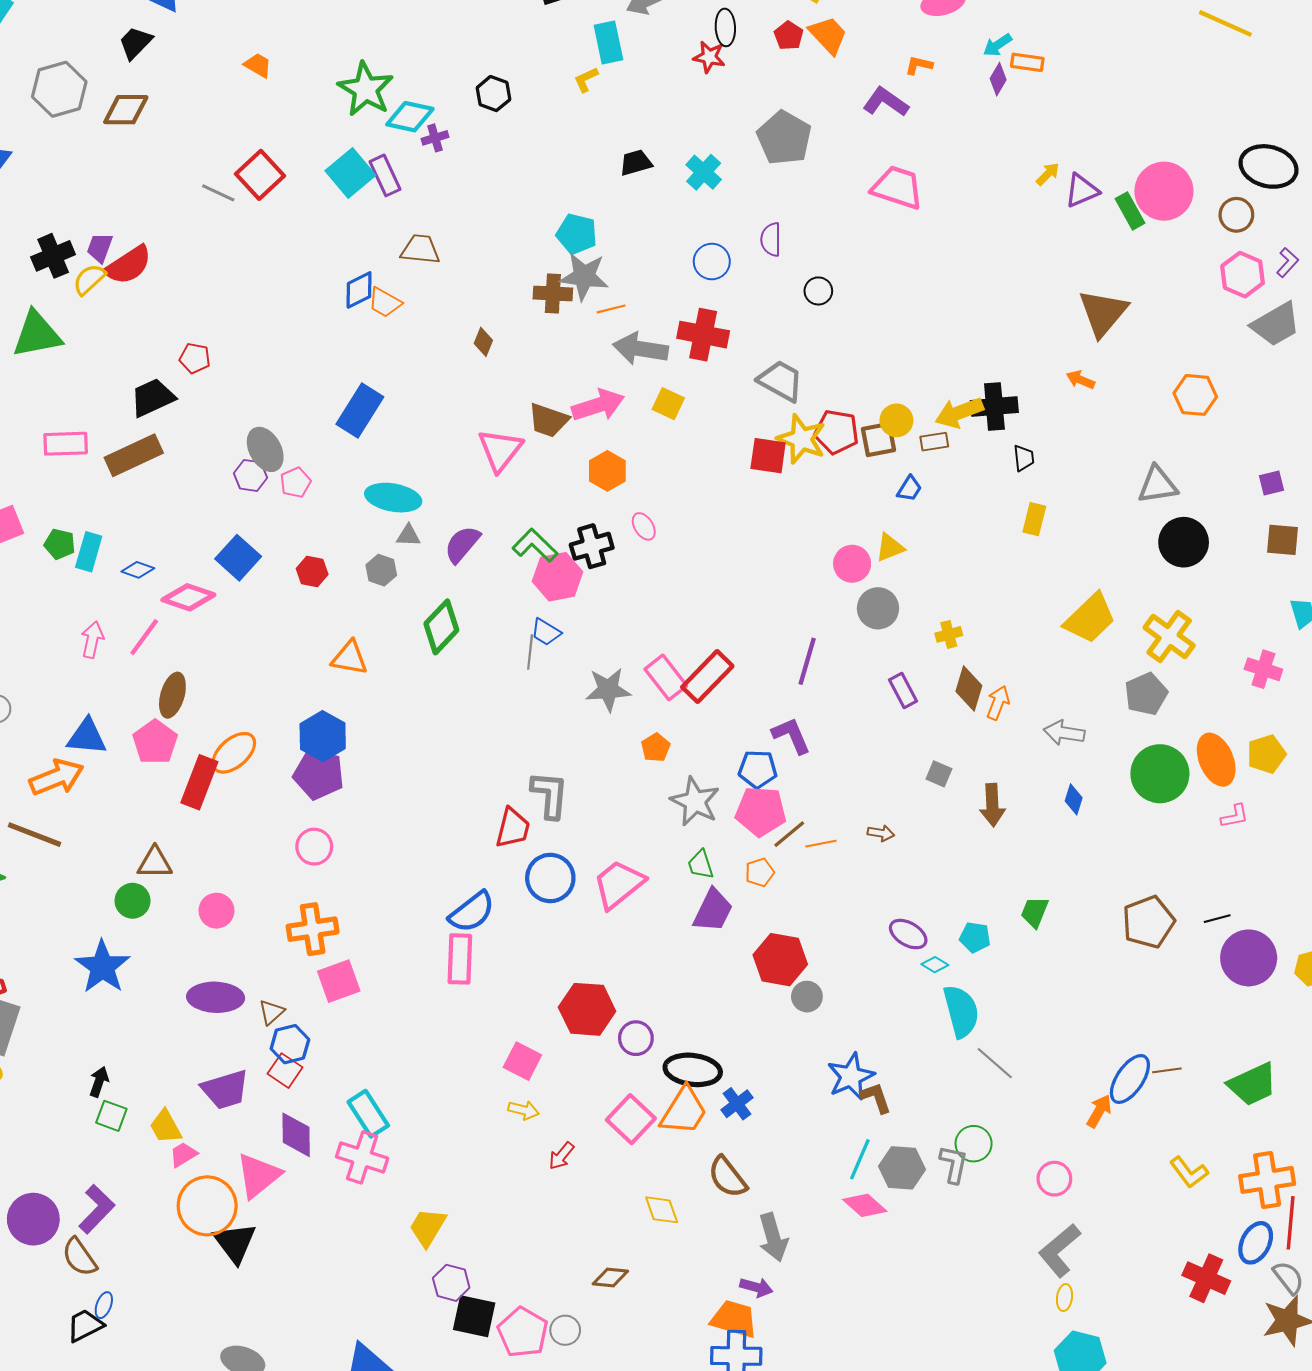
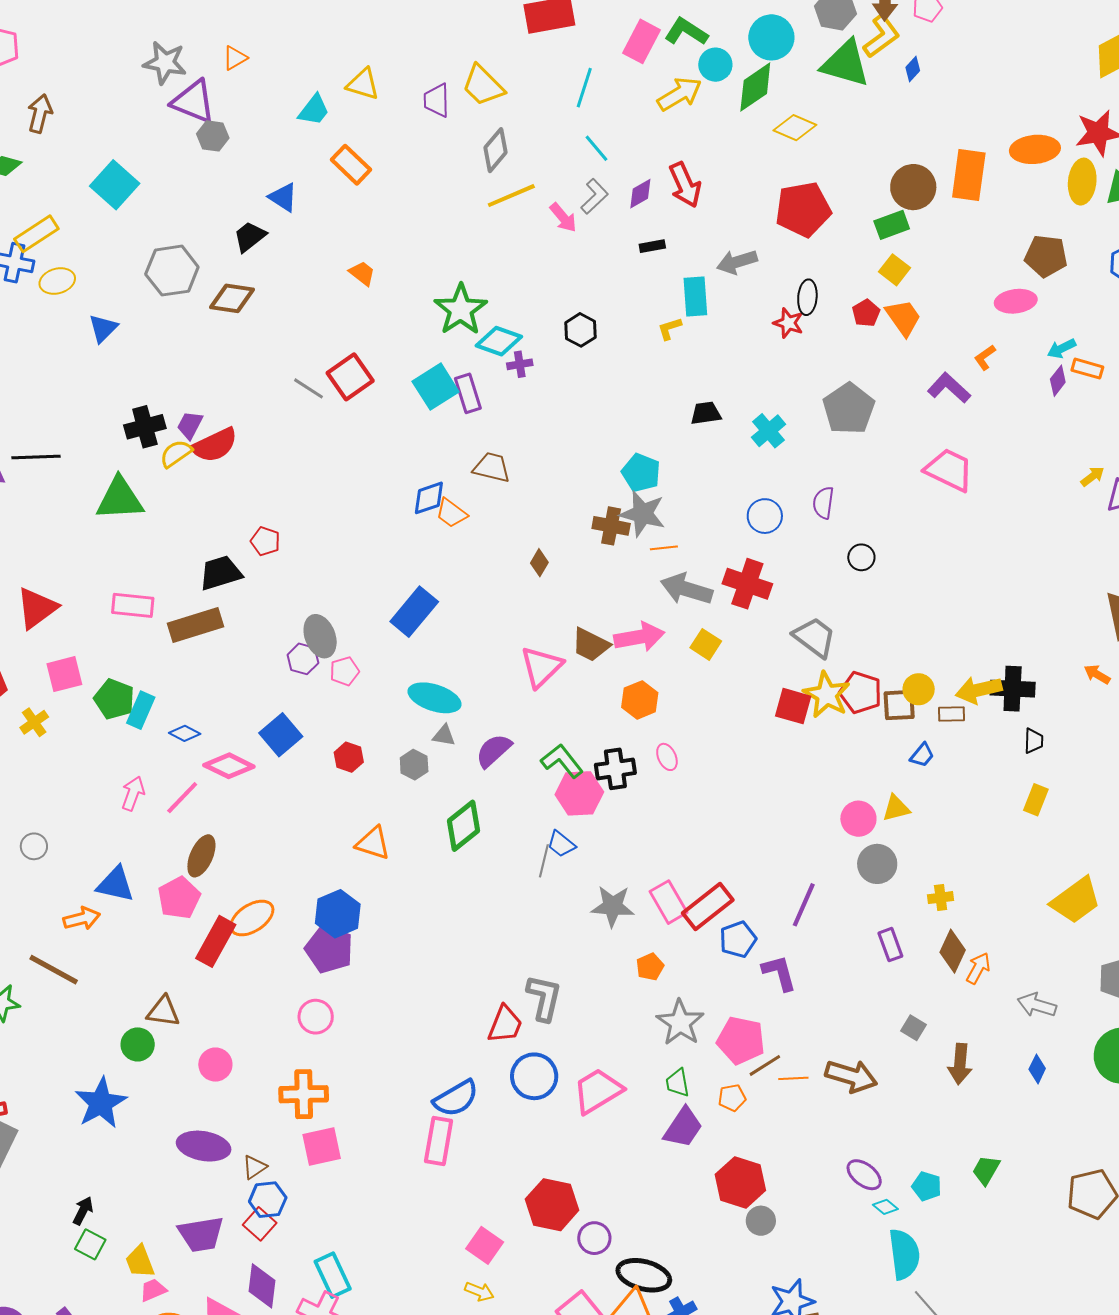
orange L-shape: (919, 65) -> (985, 357), turned -56
green pentagon: (60, 544) -> (114, 699), size x1.4
blue pentagon: (758, 769) -> (738, 939), moved, turned -30
orange arrow: (57, 777) -> (82, 919), size x0.7
brown arrow: (881, 833) -> (851, 1076), size x2.0

